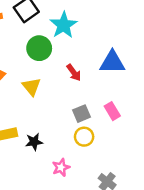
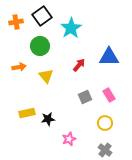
green circle: (39, 48) -> (40, 46), moved
red arrow: (74, 73) -> (79, 65), turned -104
yellow circle: (84, 137) -> (105, 123), moved

